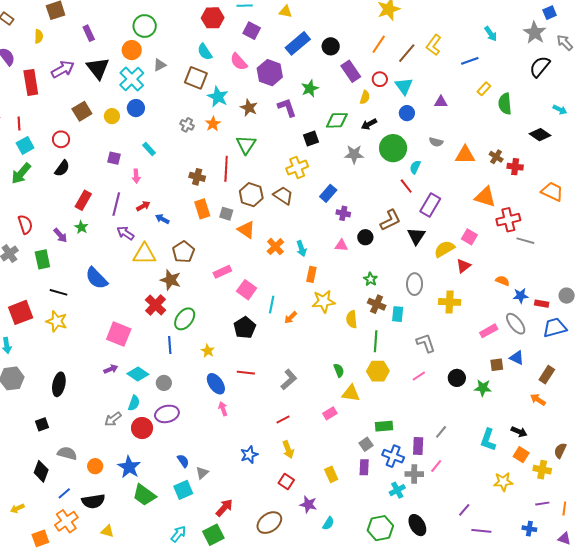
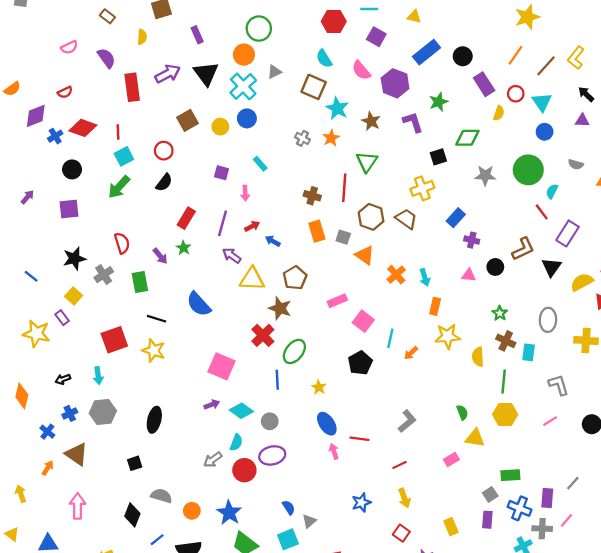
black arrow: (369, 124) -> (586, 94), moved, turned 70
red line: (246, 373) -> (359, 439), moved

